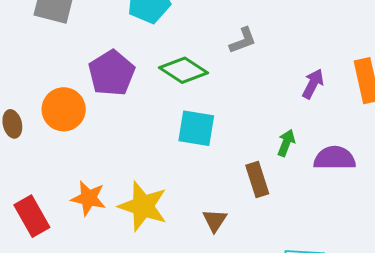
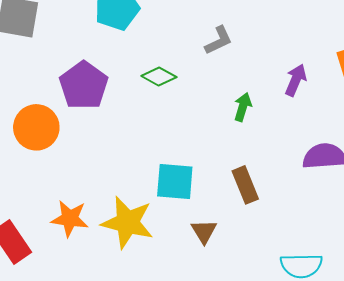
green diamond: (184, 70) -> (159, 76), size x0.7
cyan square: (196, 128) -> (175, 182), moved
green arrow: (286, 143) -> (243, 107), moved

